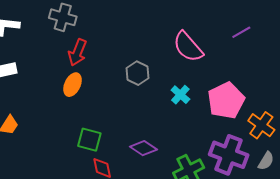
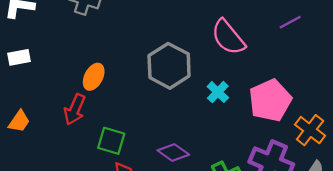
red arrow: (77, 52) -> (75, 109), moved
gray hexagon: (138, 73) -> (169, 66), size x1.6

